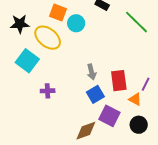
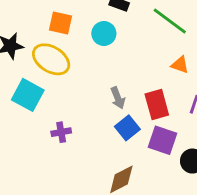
cyan circle: (76, 23) -> (104, 34), moved
orange triangle: (135, 99) -> (180, 65), moved
purple square: (109, 116) -> (162, 140), moved

